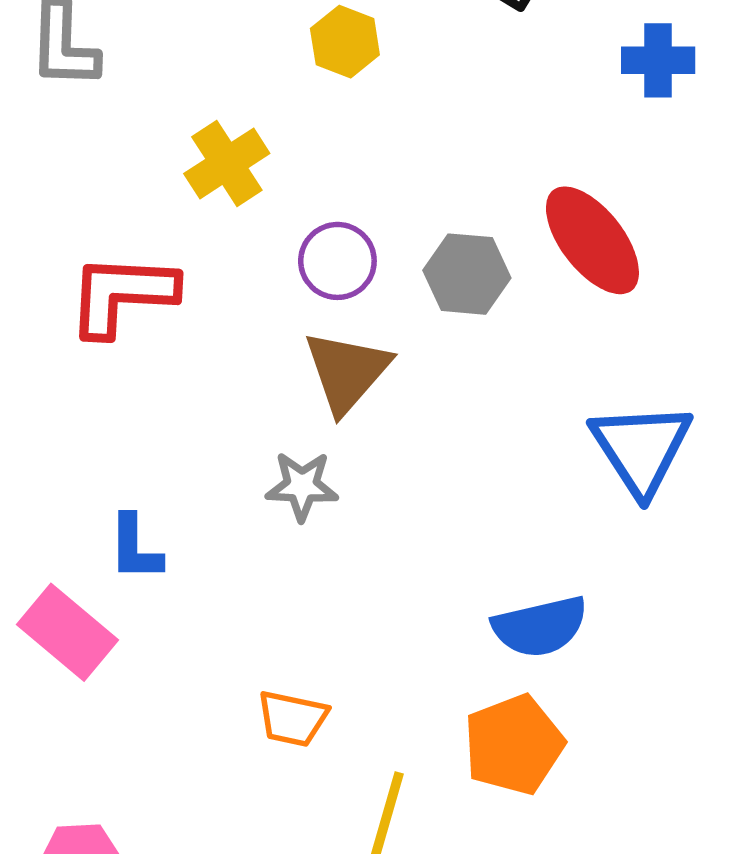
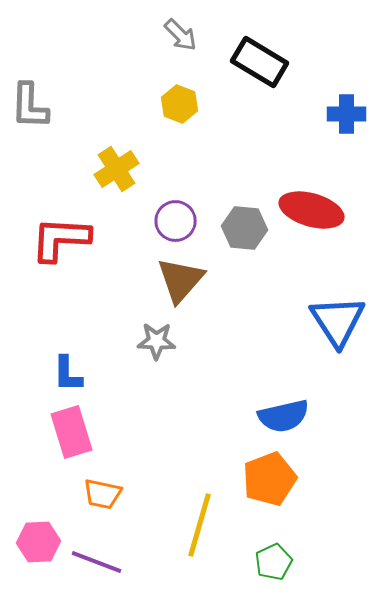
red ellipse: (592, 240) -> (312, 210), turned -36
pink rectangle: (67, 632) -> (72, 432), moved, turned 33
orange trapezoid: (292, 718) -> (103, 494), moved

